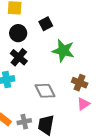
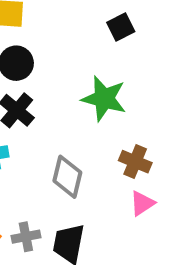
black square: (46, 24) -> (121, 27), moved
gray diamond: (45, 91) -> (67, 177), turned 40

